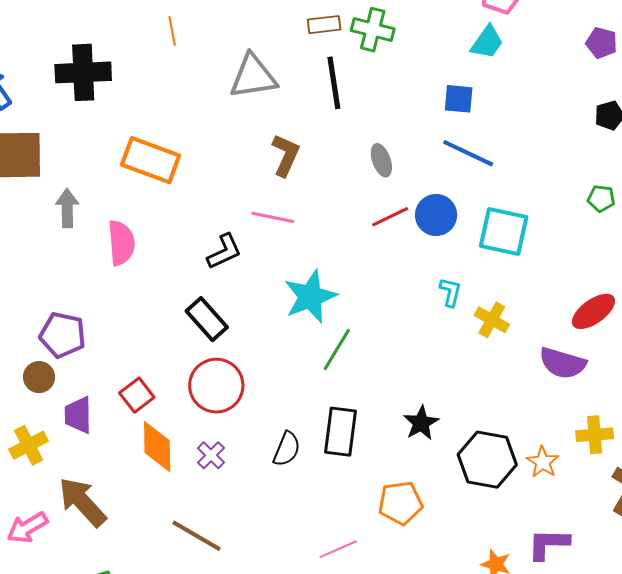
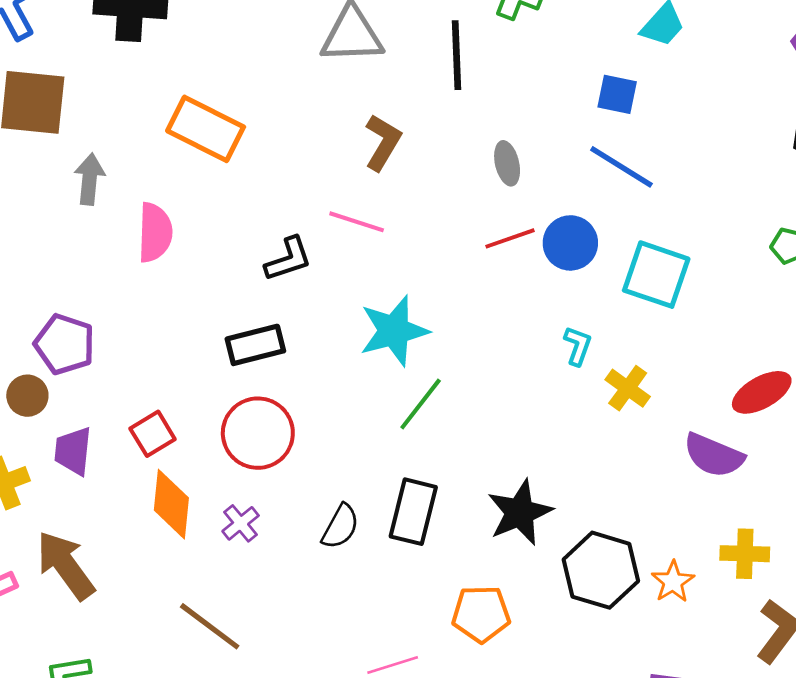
black rectangle: (207, 319) -> (255, 345), turned -69
black star: (421, 423) -> (520, 512), size x1.4

